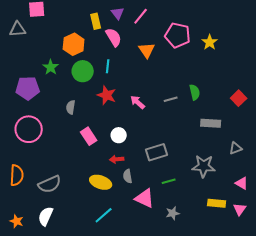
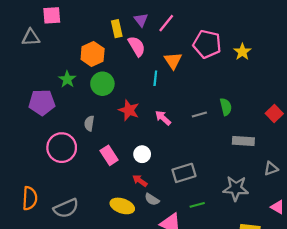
cyan line: (108, 66) -> (155, 78), moved
pink circle: (29, 129) -> (62, 148), moved
red arrow: (117, 159) -> (140, 181), turned 40
gray semicircle: (128, 176) -> (152, 199), turned -48

